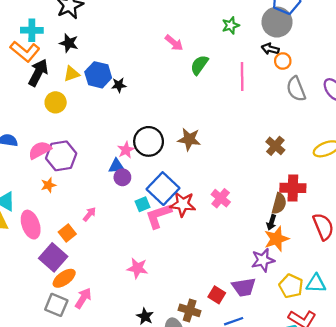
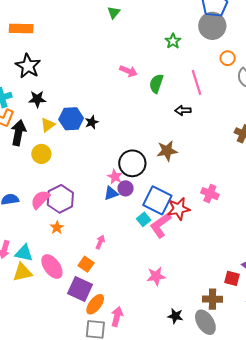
black arrow: (270, 49) -> (183, 110), moved
purple circle: (122, 177) -> (126, 188), moved

